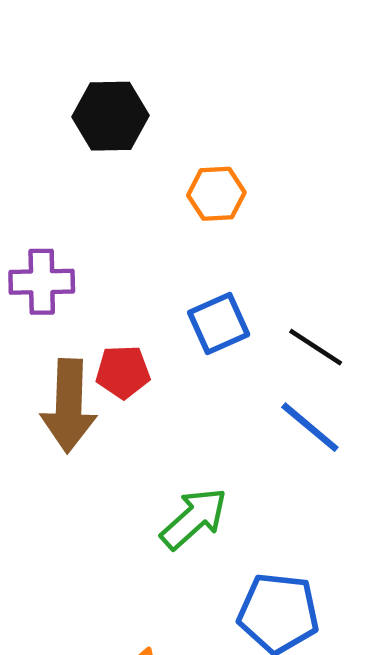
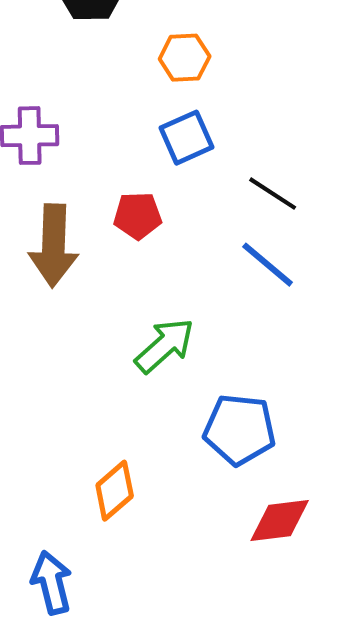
blue square: (219, 323) -> (187, 138), moved
red pentagon: (123, 372) -> (138, 216), moved

